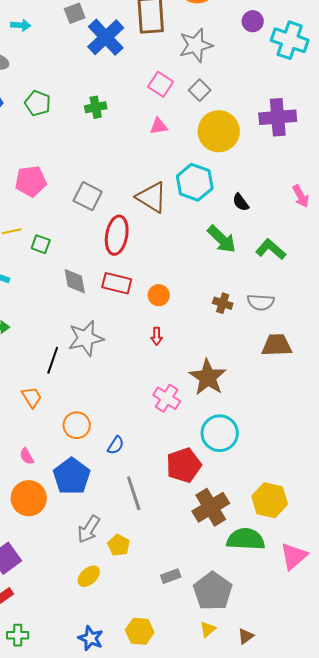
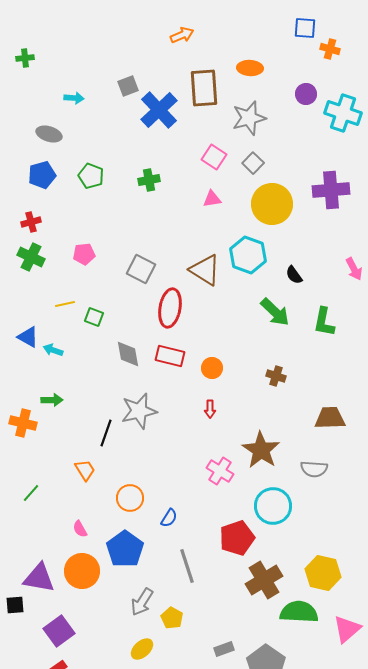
pink pentagon: (31, 181) -> (84, 254), size x0.7
green L-shape: (271, 249) -> (324, 322), turned -120
gray semicircle: (261, 302) -> (314, 469), moved

